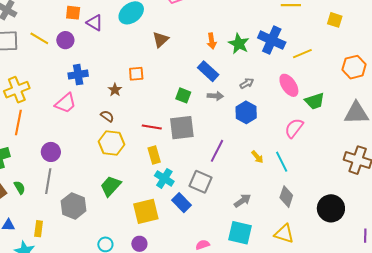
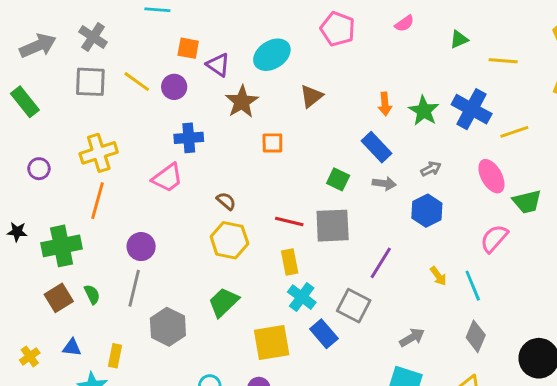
brown star: (115, 90) -> (242, 102), moved, size x1.6

